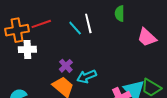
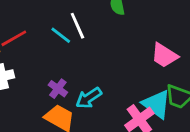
pink trapezoid: (147, 37) -> (164, 55), moved

